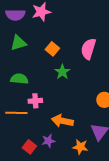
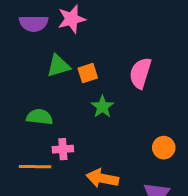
green triangle: (18, 43) -> (58, 66), moved
orange square: (52, 49) -> (88, 73), turned 32

